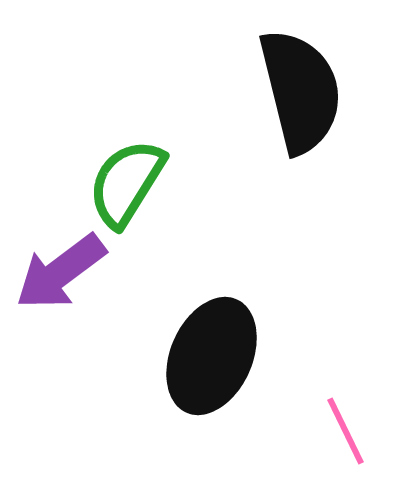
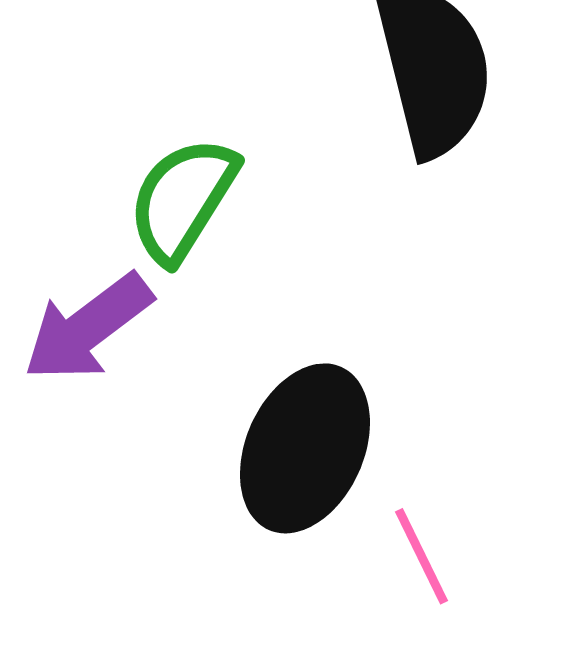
pink line: (346, 431) -> (421, 556), moved

